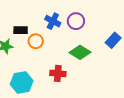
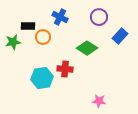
purple circle: (76, 21) -> (99, 17), moved
cyan hexagon: (22, 82) -> (42, 78), moved

